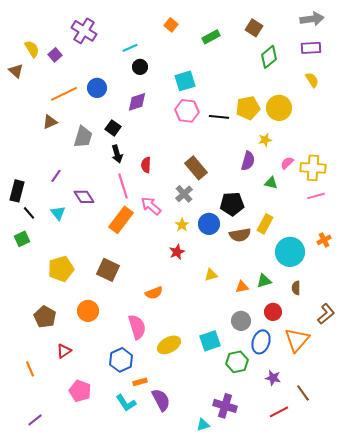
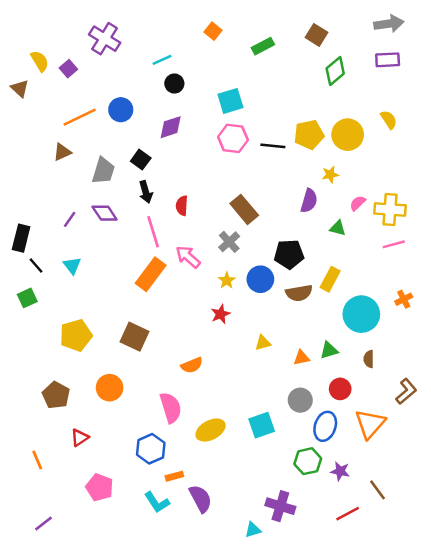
yellow semicircle: (312, 80) -> (389, 120), moved
purple diamond: (84, 197) -> (105, 213), moved
green hexagon: (237, 362) -> (308, 461), moved

